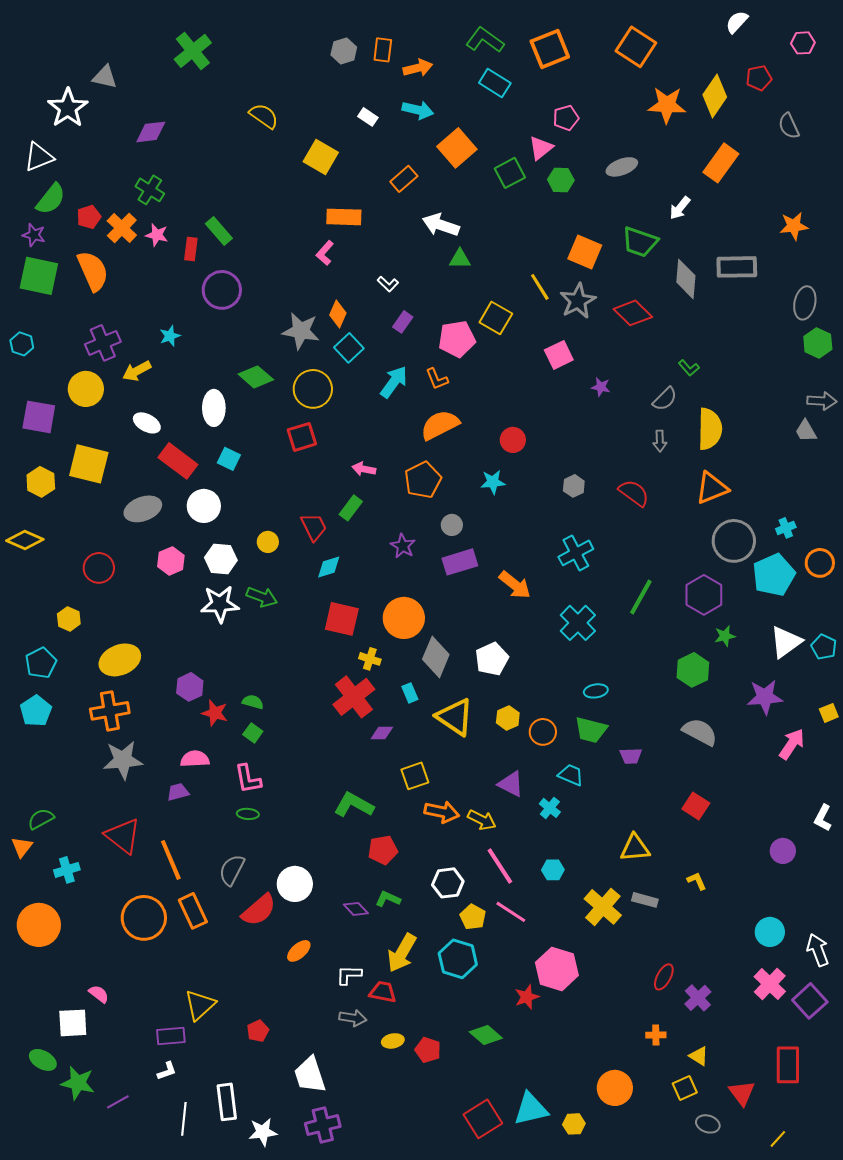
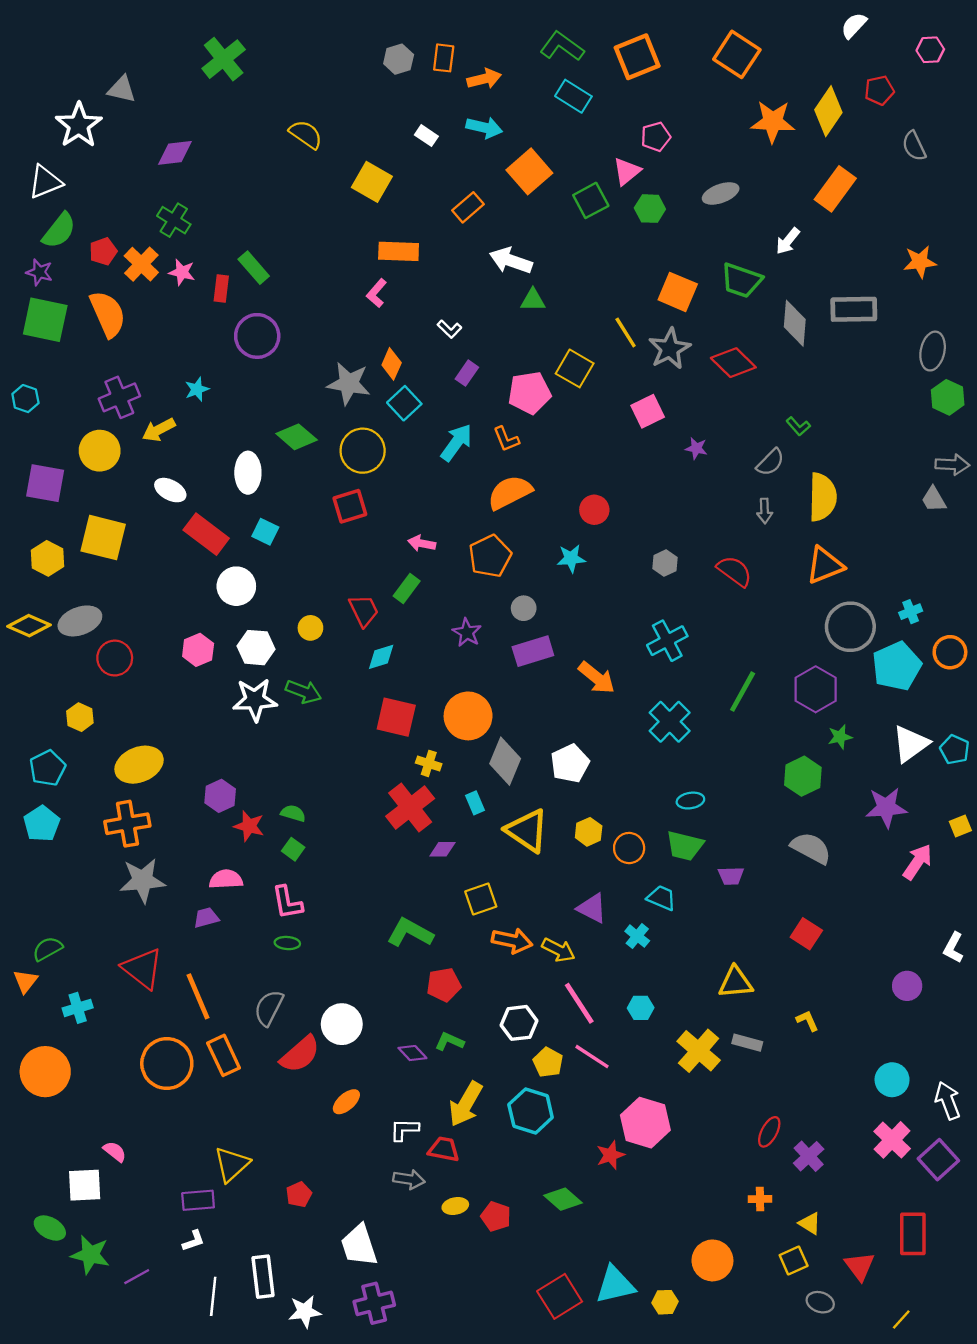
gray ellipse: (143, 509) -> (80, 621), moved

